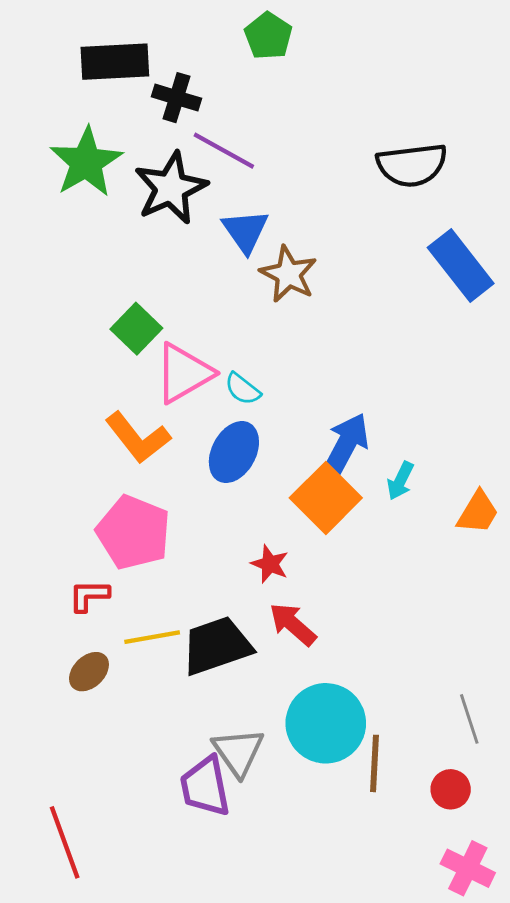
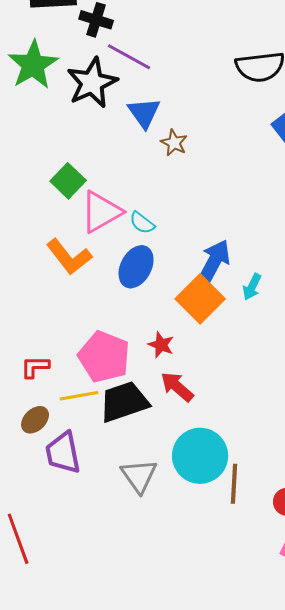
brown star: (288, 274) -> (174, 143), size x0.7
pink pentagon: (133, 532) -> (104, 357), moved
purple trapezoid: (205, 786) -> (63, 453), moved

